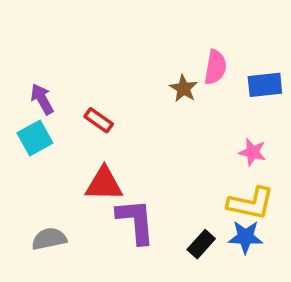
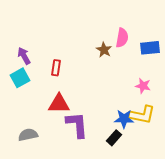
red rectangle: (99, 120) -> (56, 68), turned 63
blue star: (245, 237) -> (124, 119), moved

